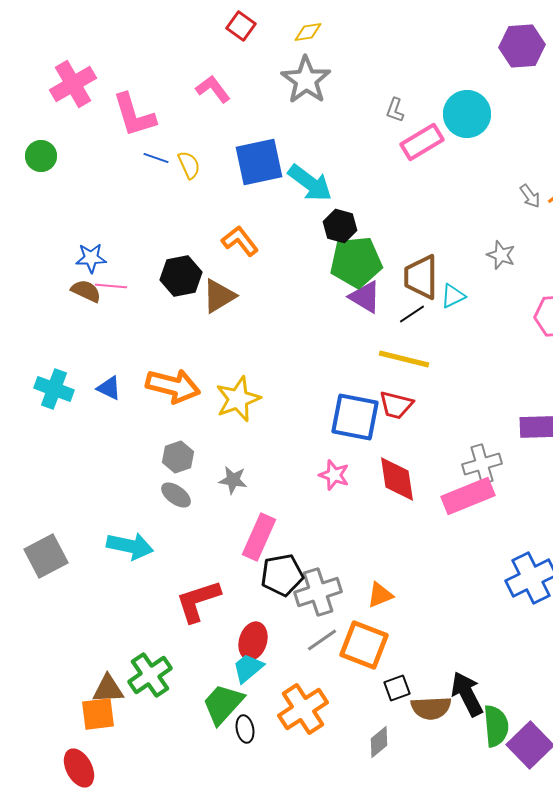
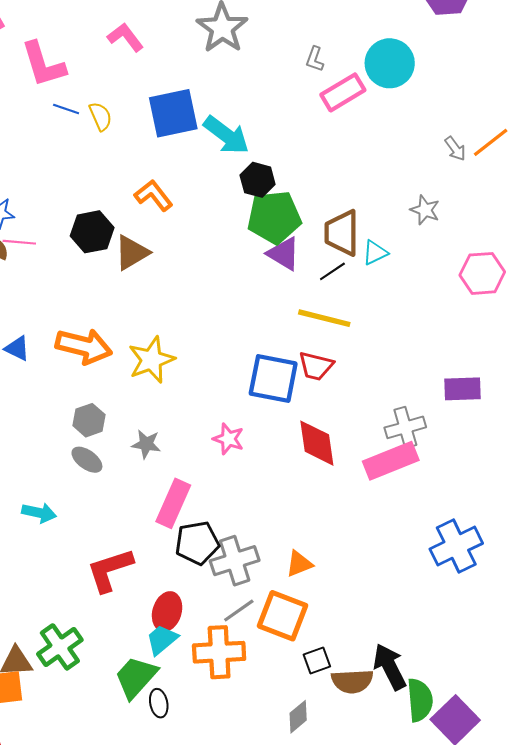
pink star: (334, 475) -> (228, 439), moved
cyan arrow: (130, 546) -> (39, 513), size x0.7
orange cross: (303, 709) -> (219, 652), moved, turned 30

